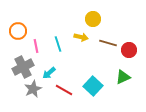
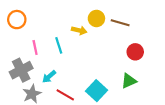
orange circle: (18, 31) -> (17, 20), moved
yellow arrow: (81, 37) -> (79, 30), moved
brown line: (108, 43) -> (120, 23), moved

